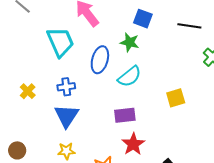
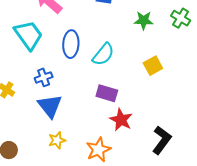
green star: (130, 42) -> (144, 20), moved
purple rectangle: (125, 115) -> (107, 93), turned 35

